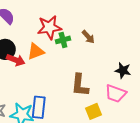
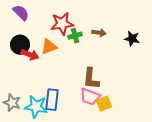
brown arrow: (88, 37) -> (99, 33), turned -40
black star: (123, 70) -> (132, 39), moved
pink trapezoid: (116, 94) -> (90, 97), moved

